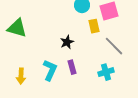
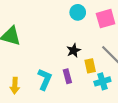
yellow rectangle: (94, 26) -> (90, 66), moved
black star: (67, 42) -> (74, 50), moved

